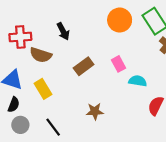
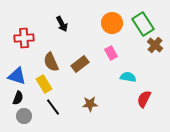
black arrow: (63, 31) -> (62, 24), moved
brown semicircle: (41, 55) -> (51, 62), moved, turned 48
pink rectangle: (118, 64) -> (111, 53), moved
black line: (53, 127) -> (53, 107), moved

